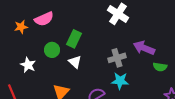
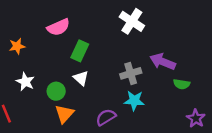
pink semicircle: (44, 19) -> (58, 27), moved
orange star: (21, 27) -> (17, 46), moved
green circle: (52, 50) -> (56, 91), moved

